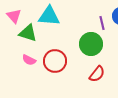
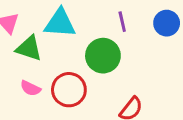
purple line: (102, 23) -> (122, 22), moved
green circle: (91, 44) -> (103, 56), moved

